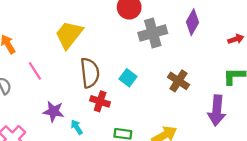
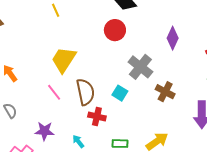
gray cross: (153, 33) -> (140, 67), moved, turned -30
pink line: (35, 71) -> (54, 92), moved
purple star: (54, 111) -> (44, 131), moved

